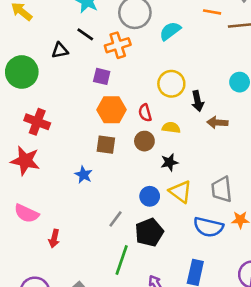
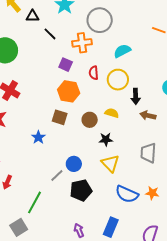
cyan semicircle: (170, 31) -> (122, 51), moved
black line: (85, 34) -> (50, 34), moved
black triangle: (60, 50) -> (32, 16), moved
red semicircle: (145, 113) -> (94, 73), moved
gray trapezoid: (222, 189) -> (148, 153), moved
blue circle: (150, 196) -> (74, 164), moved
green line: (122, 260) -> (35, 202), moved

